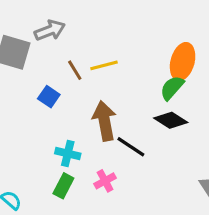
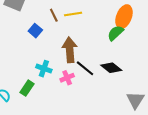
black diamond: (171, 120) -> (111, 68), moved
pink cross: (105, 181) -> (67, 78), moved
green rectangle: (63, 186) -> (27, 88), moved

